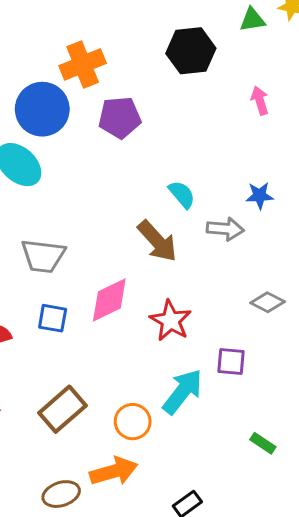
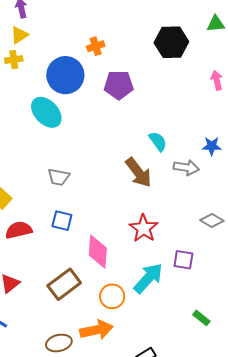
orange cross: (83, 64) -> (96, 46), size x0.6
gray trapezoid: (43, 256) -> (59, 177), size x0.7
pink diamond: (109, 300) -> (98, 252), moved, turned -64

